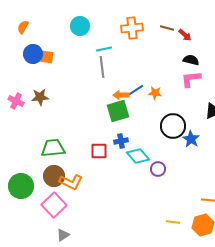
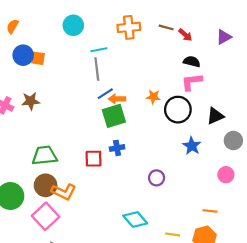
blue line: (136, 90) -> (105, 94), moved
black circle: (173, 126) -> (178, 110), moved
cyan diamond: (138, 156) -> (135, 219), moved

